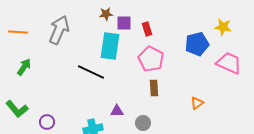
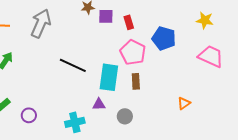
blue pentagon: (197, 44) -> (164, 38), moved, turned 30
cyan rectangle: (110, 46) -> (109, 77), moved
orange triangle: (197, 103) -> (184, 103), moved

